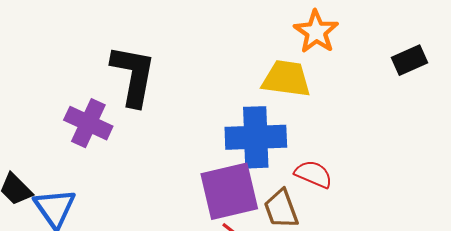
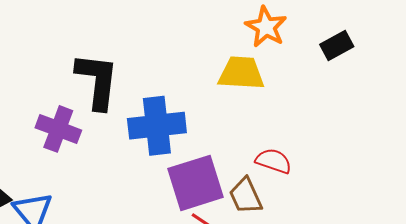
black rectangle: (409, 60) -> (337, 46), moved
blue cross: (256, 137) -> (157, 126), moved

